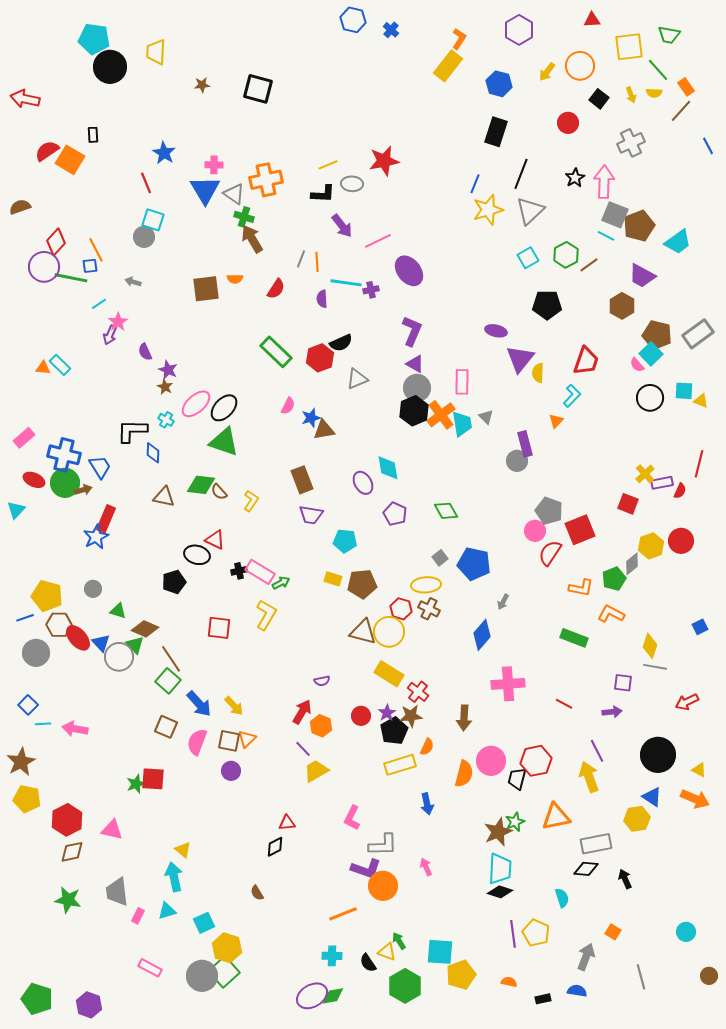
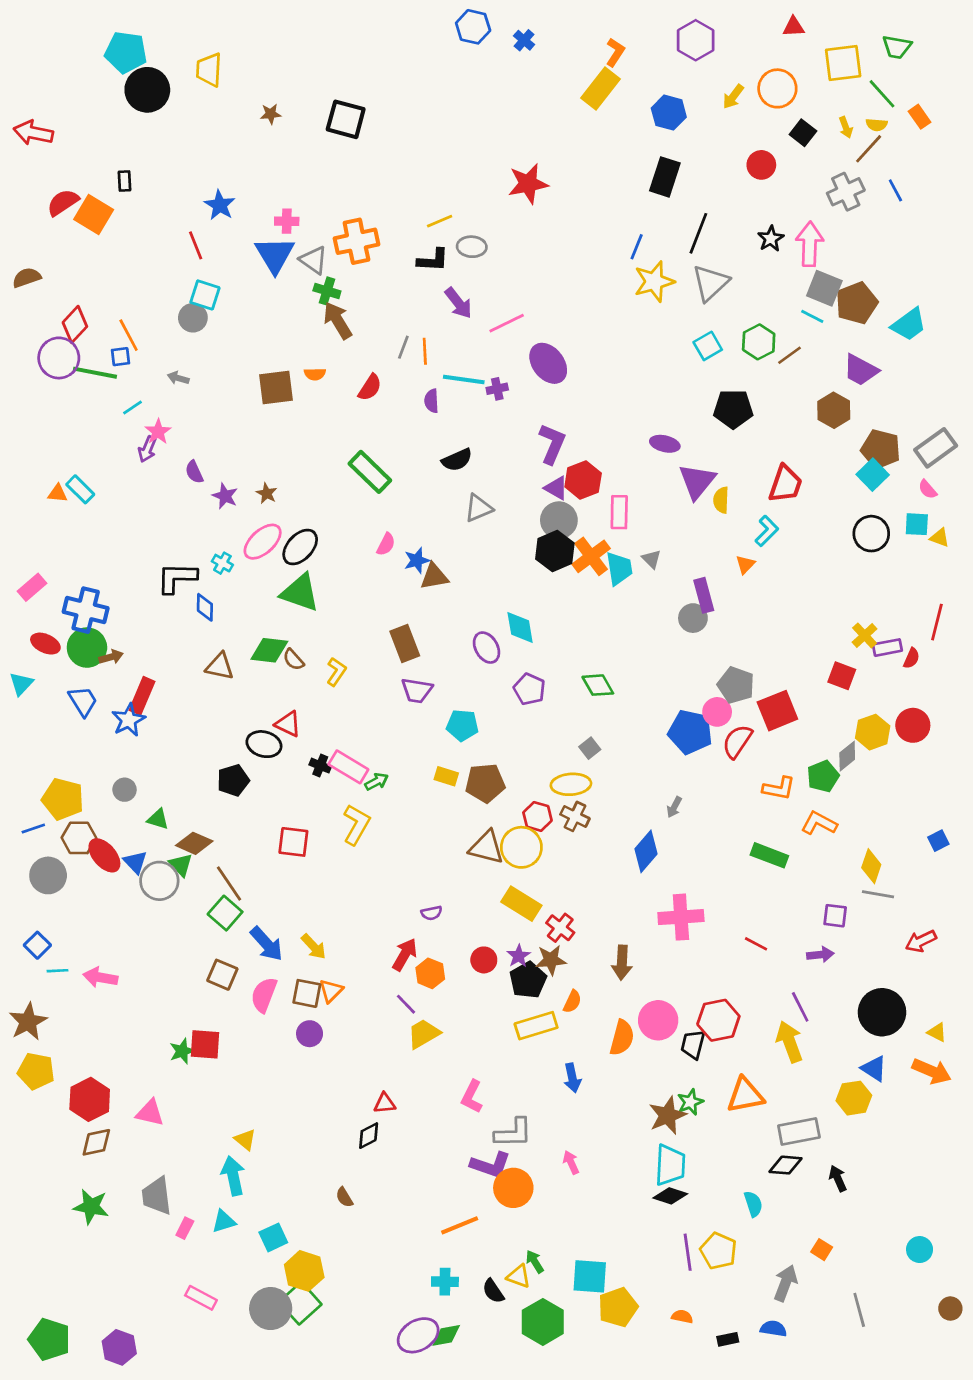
brown line: (681, 111) -> (869, 149), moved
blue line: (708, 146) -> (895, 190), moved
red star: (384, 161) -> (528, 184), moved
red hexagon: (320, 358) -> (583, 480), moved
pink semicircle: (637, 365) -> (928, 489), moved
brown star: (165, 387) -> (267, 493), moved
blue trapezoid: (100, 467) -> (83, 701), moved
blue pentagon: (474, 564) -> (690, 732), moved
black cross: (239, 571) -> (320, 766), turned 35

